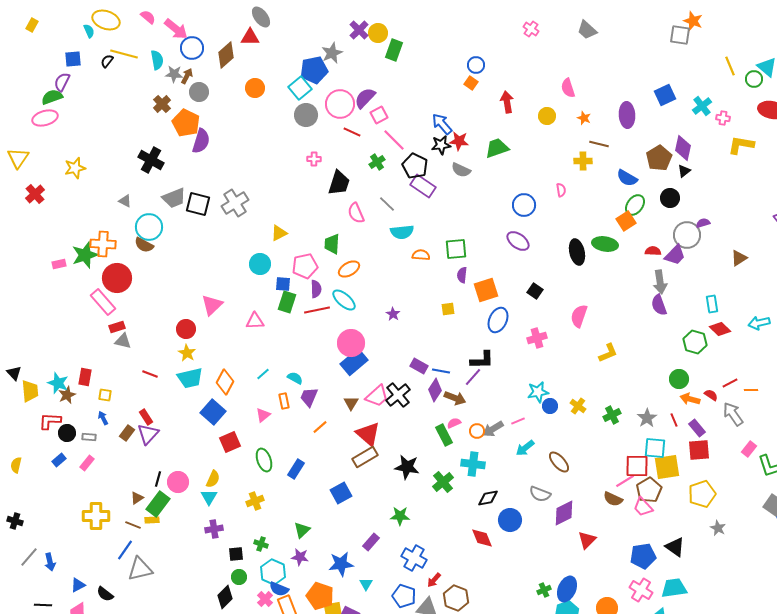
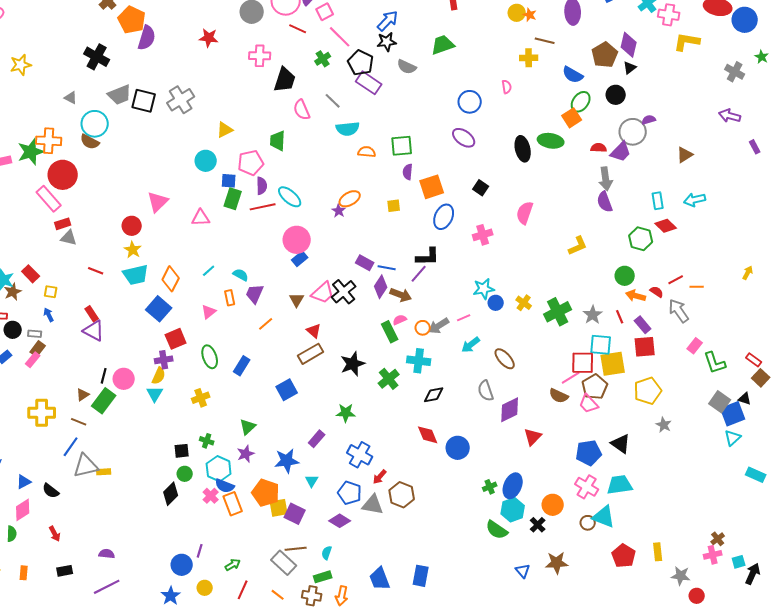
yellow circle: (547, 116) -> (517, 13), moved
pink cross: (723, 118) -> (669, 15), size x1.5
blue arrow: (442, 124) -> (388, 21), turned 85
red star: (459, 141) -> (209, 38), moved
pink cross: (314, 159) -> (260, 56), size x1.5
orange ellipse: (349, 269) -> (350, 199), moved
cyan arrow: (759, 323) -> (695, 200), moved
yellow L-shape: (608, 353) -> (578, 246), moved
blue rectangle: (354, 362) -> (300, 259), size x0.6
red rectangle: (85, 377) -> (31, 274), turned -54
green cross: (612, 415) -> (558, 312), size x1.5
brown rectangle: (127, 433) -> (38, 349), moved
purple triangle: (148, 434) -> (94, 331), turned -45
red triangle: (368, 434) -> (314, 331), size x0.6
black star: (407, 467) -> (353, 364), turned -30
gray semicircle: (540, 494) -> (486, 391), turned 50
yellow rectangle: (152, 520) -> (104, 472), moved
blue circle: (510, 520) -> (458, 448), moved
purple cross: (214, 529) -> (164, 360), moved
purple star: (300, 557) -> (246, 454), turned -30

